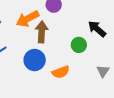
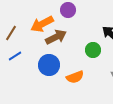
brown arrow: (42, 32) -> (56, 37), turned 60

